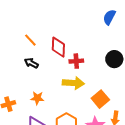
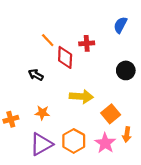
orange line: (30, 40) -> (48, 40), moved
red cross: (76, 61) -> (87, 43), moved

